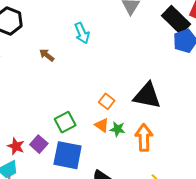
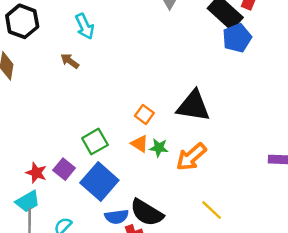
cyan arrow: (82, 33) -> (85, 26), moved
orange arrow: (144, 138) -> (191, 157), turned -128
blue square: (68, 155) -> (99, 181), turned 32

